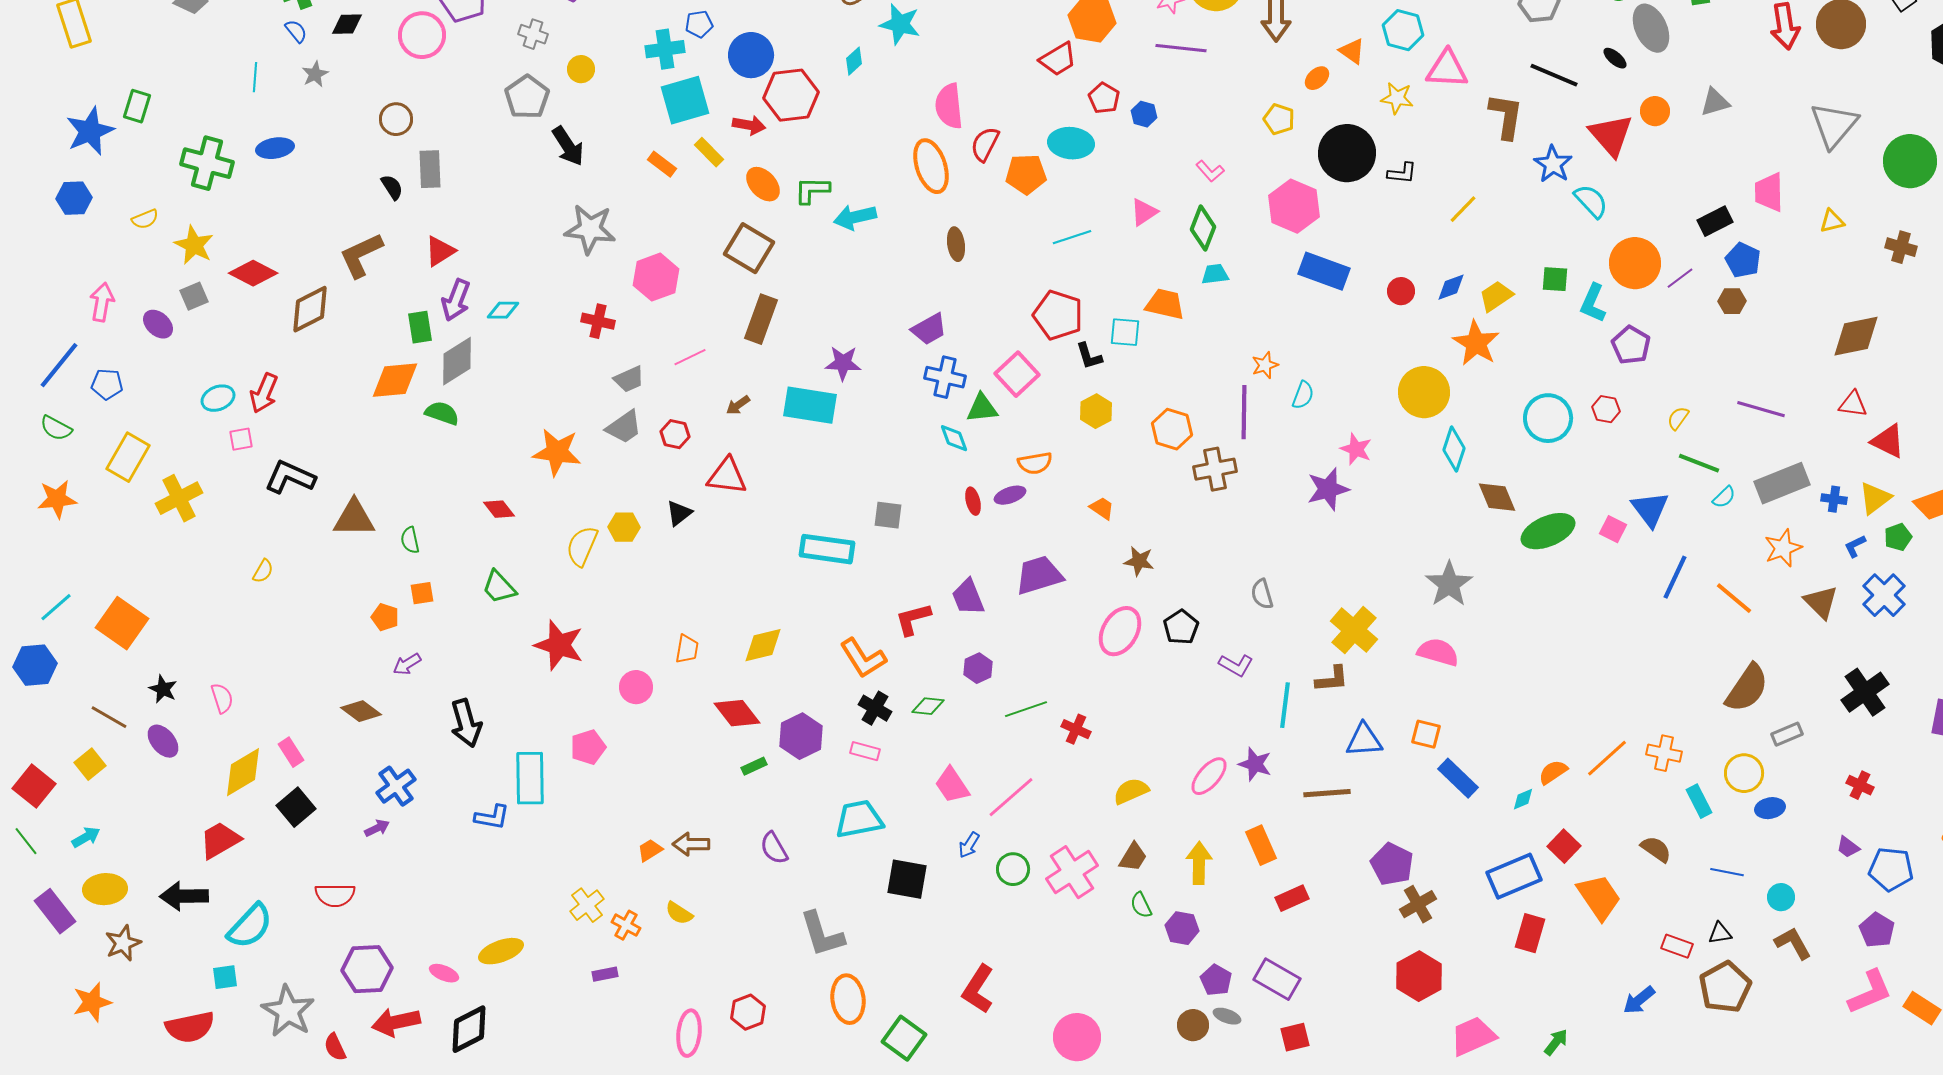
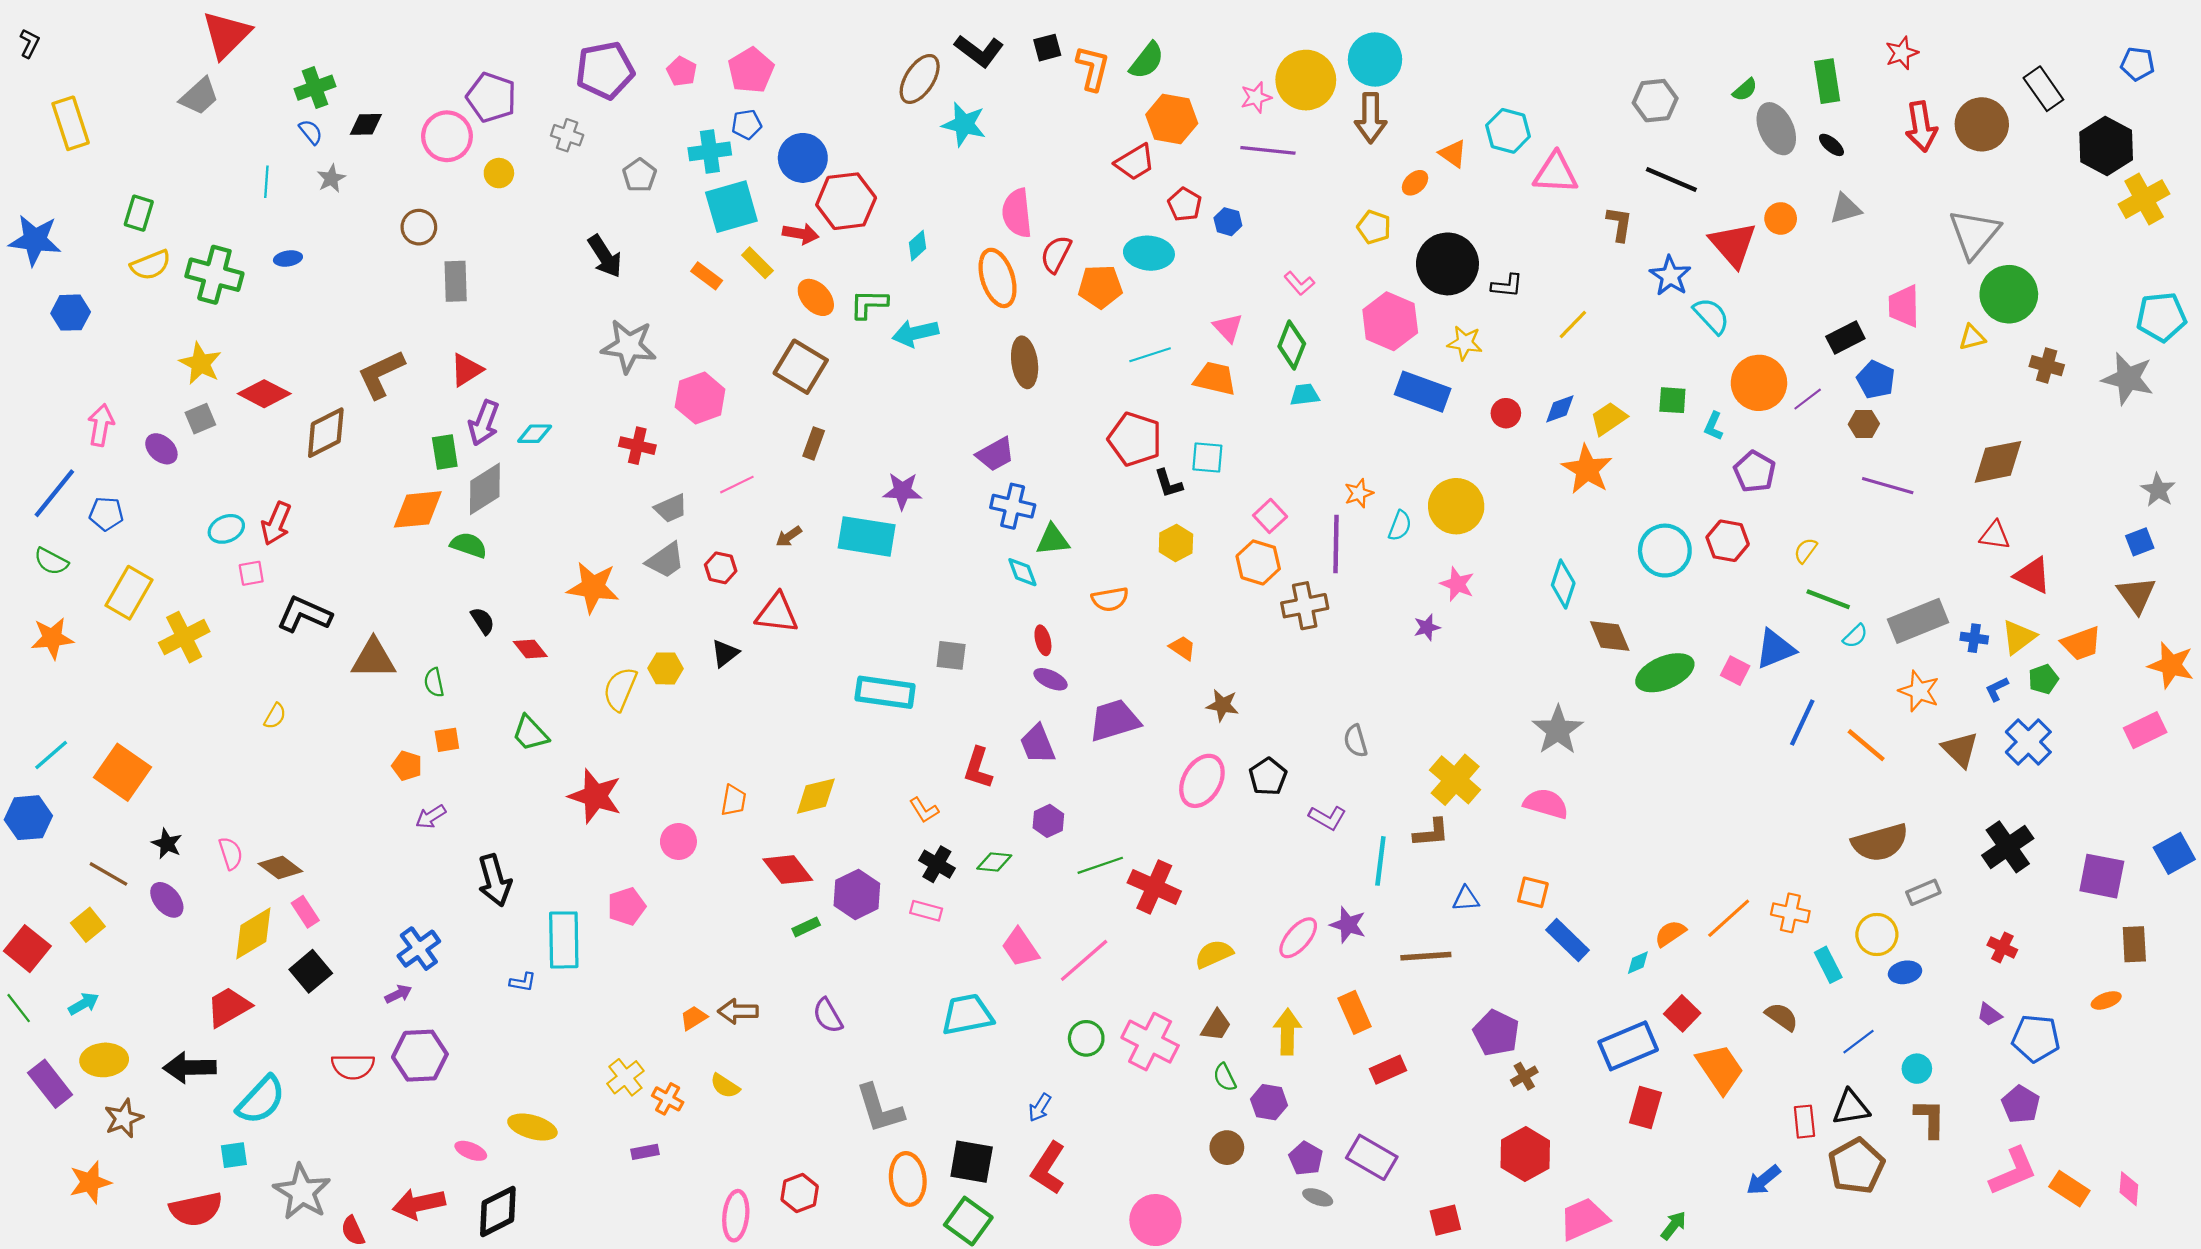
black ellipse: (1615, 58) -> (1831, 145), moved
cyan diamond: (854, 61) -> (917, 246), moved
yellow circle: (581, 69) -> (499, 173), moved
gray pentagon: (527, 97) -> (640, 175), moved, size x0.7
yellow star: (1397, 98) -> (1465, 343), moved
brown L-shape: (1506, 116) -> (1619, 224), size x0.7
blue star: (90, 131) -> (35, 240), moved, turned 30
blue ellipse: (275, 148) -> (288, 258), size x0.7
green circle: (1910, 161) -> (2009, 294), moved
black semicircle: (392, 187) -> (483, 621), moved
pink triangle: (1144, 212) -> (1228, 328), turned -40
yellow semicircle: (145, 219) -> (151, 265), moved, size x1.4
brown ellipse: (956, 244) -> (1025, 362), size x1.4
cyan L-shape: (1593, 303) -> (1714, 426), size x0.7
orange trapezoid: (1165, 304) -> (1215, 379), moved
brown rectangle: (761, 319) -> (814, 443), size x0.6
pink square: (1017, 374) -> (1270, 516), moved, size x0.7
yellow circle: (1424, 392) -> (1456, 506), moved
red hexagon: (1606, 409) -> (1728, 541), size x1.4
purple line: (1761, 409) -> (1888, 486), moved
purple star: (1328, 489) -> (1427, 627), size x0.6
purple ellipse: (1010, 495) -> (1051, 679), moved, turned 44
blue triangle: (1650, 509) -> (1775, 649), turned 45
orange star: (1783, 548) -> (1919, 691), turned -30
red L-shape: (913, 619) -> (978, 768), turned -57
orange L-shape: (863, 658) -> (924, 810), size x0.6
brown semicircle: (1747, 688) -> (1880, 843), turned 40
brown diamond: (361, 711) -> (280, 867), moved
red cross: (1076, 729) -> (1154, 887), size x1.6
blue triangle: (1364, 740) -> (1466, 899), size x0.7
blue L-shape: (492, 817) -> (523, 982), size x0.7
cyan trapezoid: (859, 819) -> (967, 1015), moved
blue arrow: (969, 845) -> (1040, 1108), moved
pink cross: (1072, 872) -> (1150, 1042), turned -30
blue line: (1727, 872) -> (1858, 1042), turned -48
black square: (907, 879) -> (972, 1162), moved
brown cross: (1418, 904) -> (1524, 1076), size x0.7
black triangle: (1720, 933) -> (1851, 1108), size x1.5
brown L-shape: (1793, 943) -> (1930, 1118), turned 30
red rectangle: (1677, 946) -> (1804, 1122), turned 64
yellow ellipse: (501, 951) -> (532, 1127), turned 36
purple hexagon: (367, 969) -> (420, 1056), moved
brown circle: (1193, 1025) -> (1227, 1148), moved
red square: (1295, 1037) -> (1445, 1220), moved

